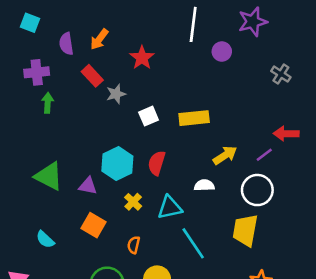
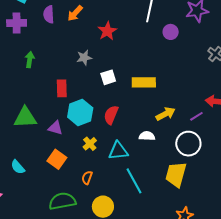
purple cross: (37, 72) -> (17, 23), moved
red rectangle: (92, 76) -> (62, 88), moved, turned 36
green triangle: (49, 176) -> (25, 118), turned -35

